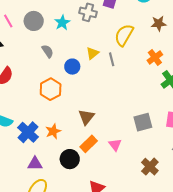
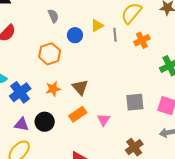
orange cross: (155, 57) -> (142, 40), moved
brown triangle: (86, 117) -> (80, 87), turned -30
orange star: (53, 131) -> (53, 89), moved
black circle: (70, 159) -> (45, 122), moved

